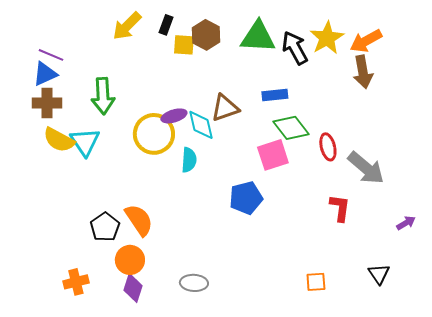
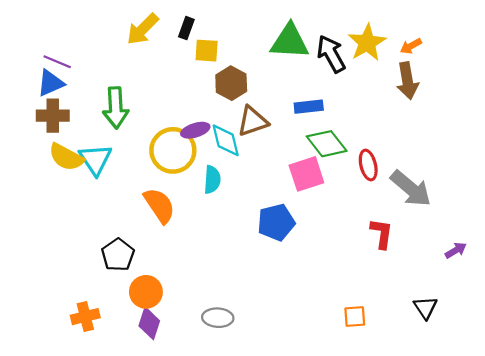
brown hexagon: (206, 35) -> (231, 83), moved
orange arrow: (366, 41) -> (411, 46), size x0.6
orange semicircle: (139, 220) -> (159, 205), moved

